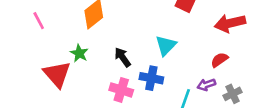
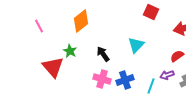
blue cross: (151, 78) -> (125, 80), moved, turned -30

